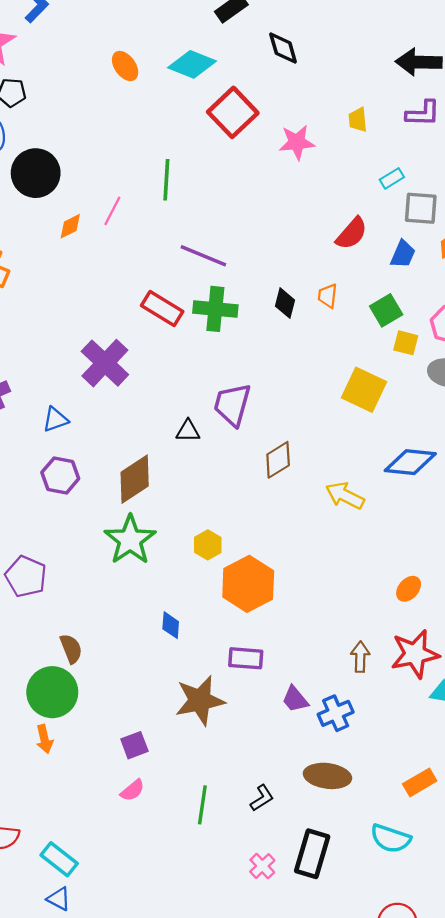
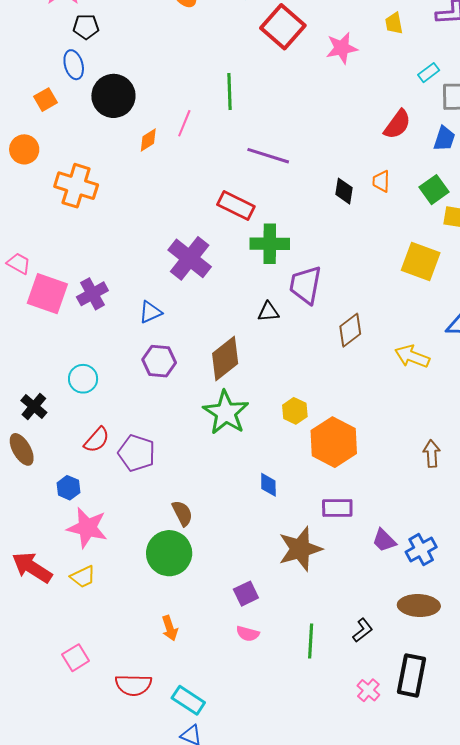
green cross: (215, 309) -> (270, 244), moved
brown arrow: (360, 657) -> (432, 454), moved
orange arrow: (44, 739) -> (170, 628), moved
pink semicircle: (132, 790) -> (248, 634), turned 60

